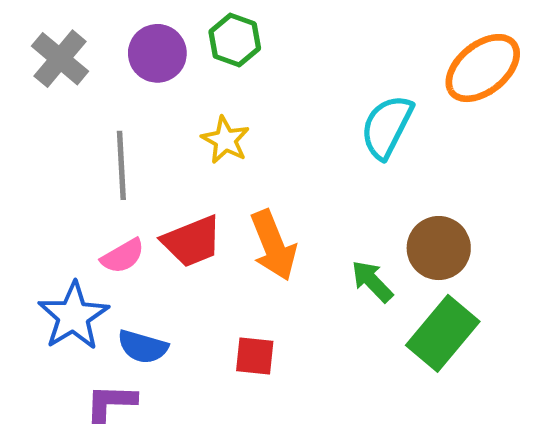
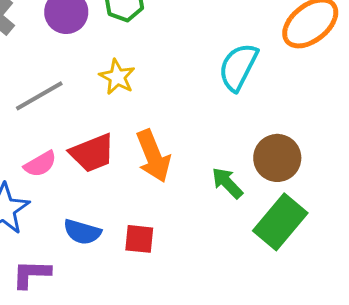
gray line: (121, 165) -> (39, 96), turned 63
blue semicircle: (143, 347) -> (82, 232), moved

